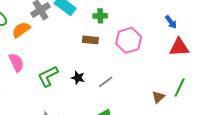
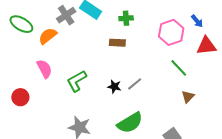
pink hexagon: (129, 40) -> (171, 32), moved
black star: (78, 78) -> (114, 87), moved
green line: (180, 87) -> (179, 68), moved, turned -66

